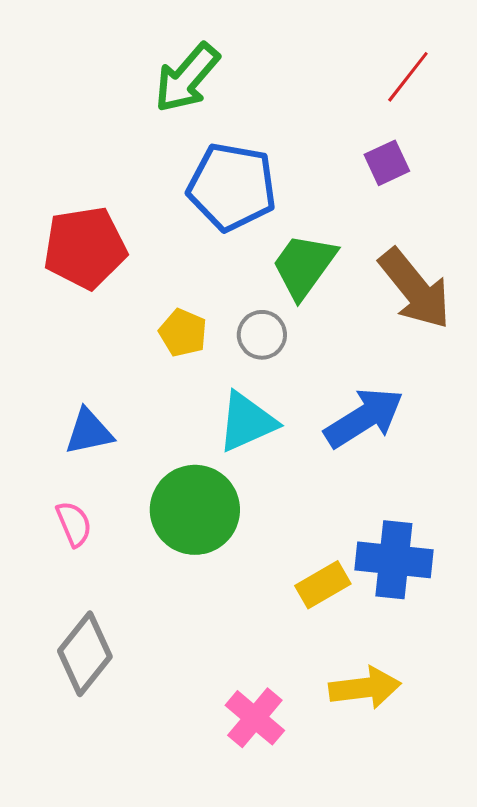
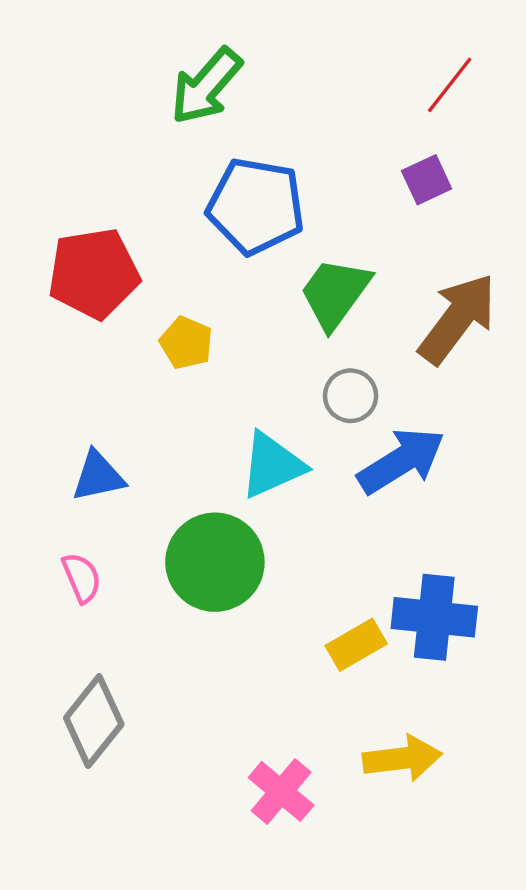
brown arrow: (415, 289) -> (457, 319), turned -104
yellow pentagon: (183, 333) -> (186, 343), moved
gray circle: (262, 335) -> (351, 396), moved

